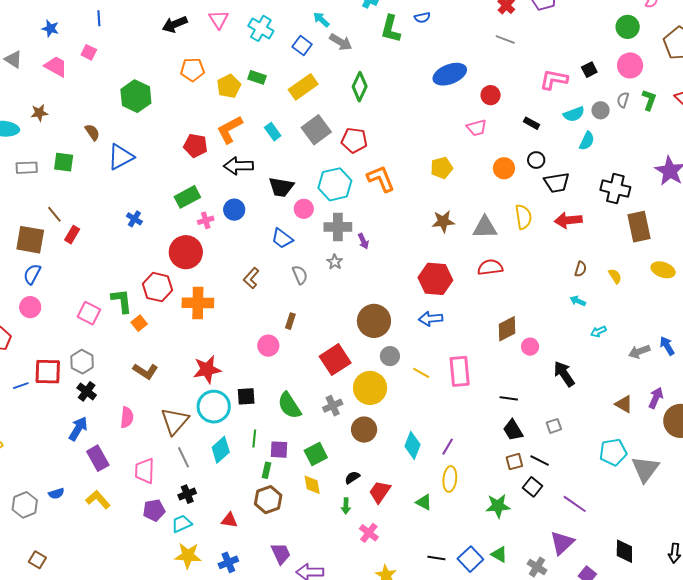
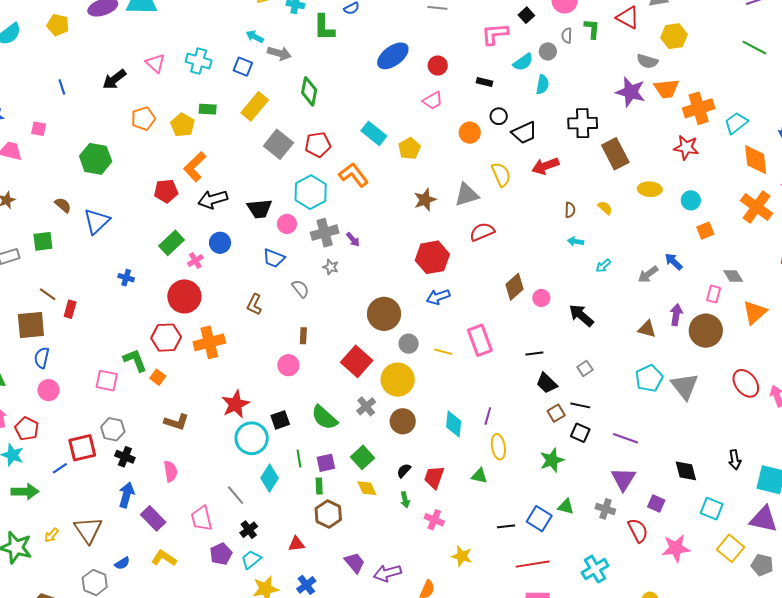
blue line: (99, 18) -> (62, 87), moved
cyan rectangle: (273, 132) -> (374, 133), moved, size x1.4
brown triangle: (175, 421) -> (88, 530), moved

